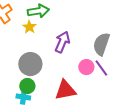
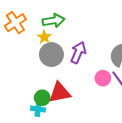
gray circle: (30, 64) -> (51, 55), moved
red triangle: (65, 90) -> (60, 93), moved

